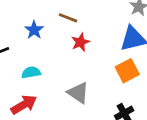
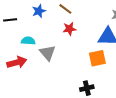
gray triangle: (78, 93) -> (48, 53), moved

